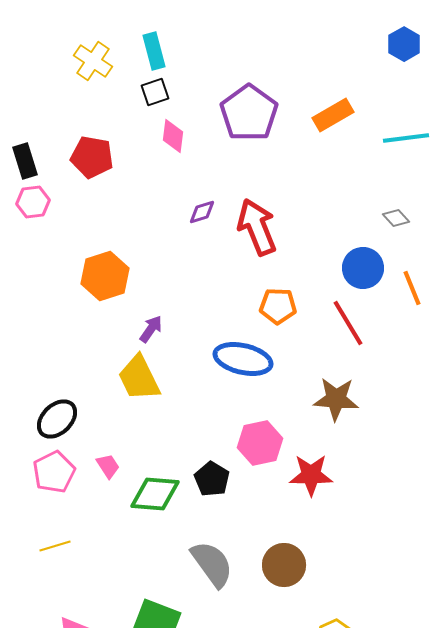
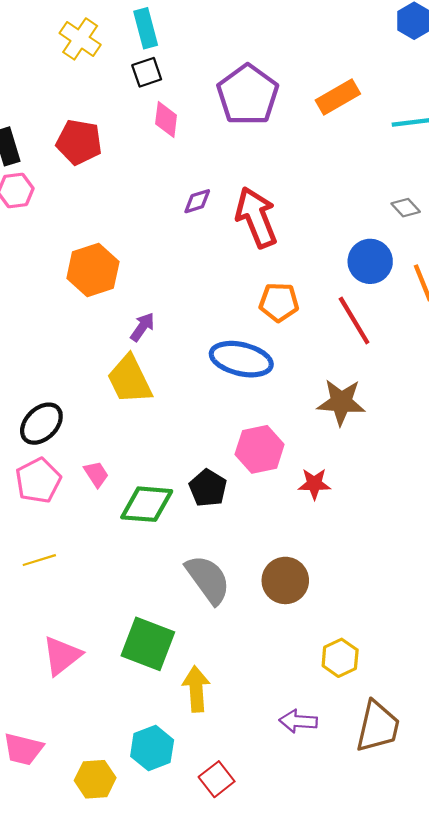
red star: (311, 475) -> (314, 484), size x0.7

